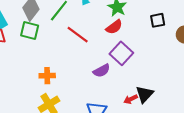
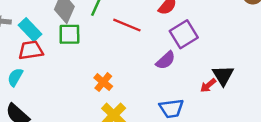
purple square: (121, 53) -> (184, 34), turned 30
orange cross: (47, 76) -> (103, 82), turned -35

